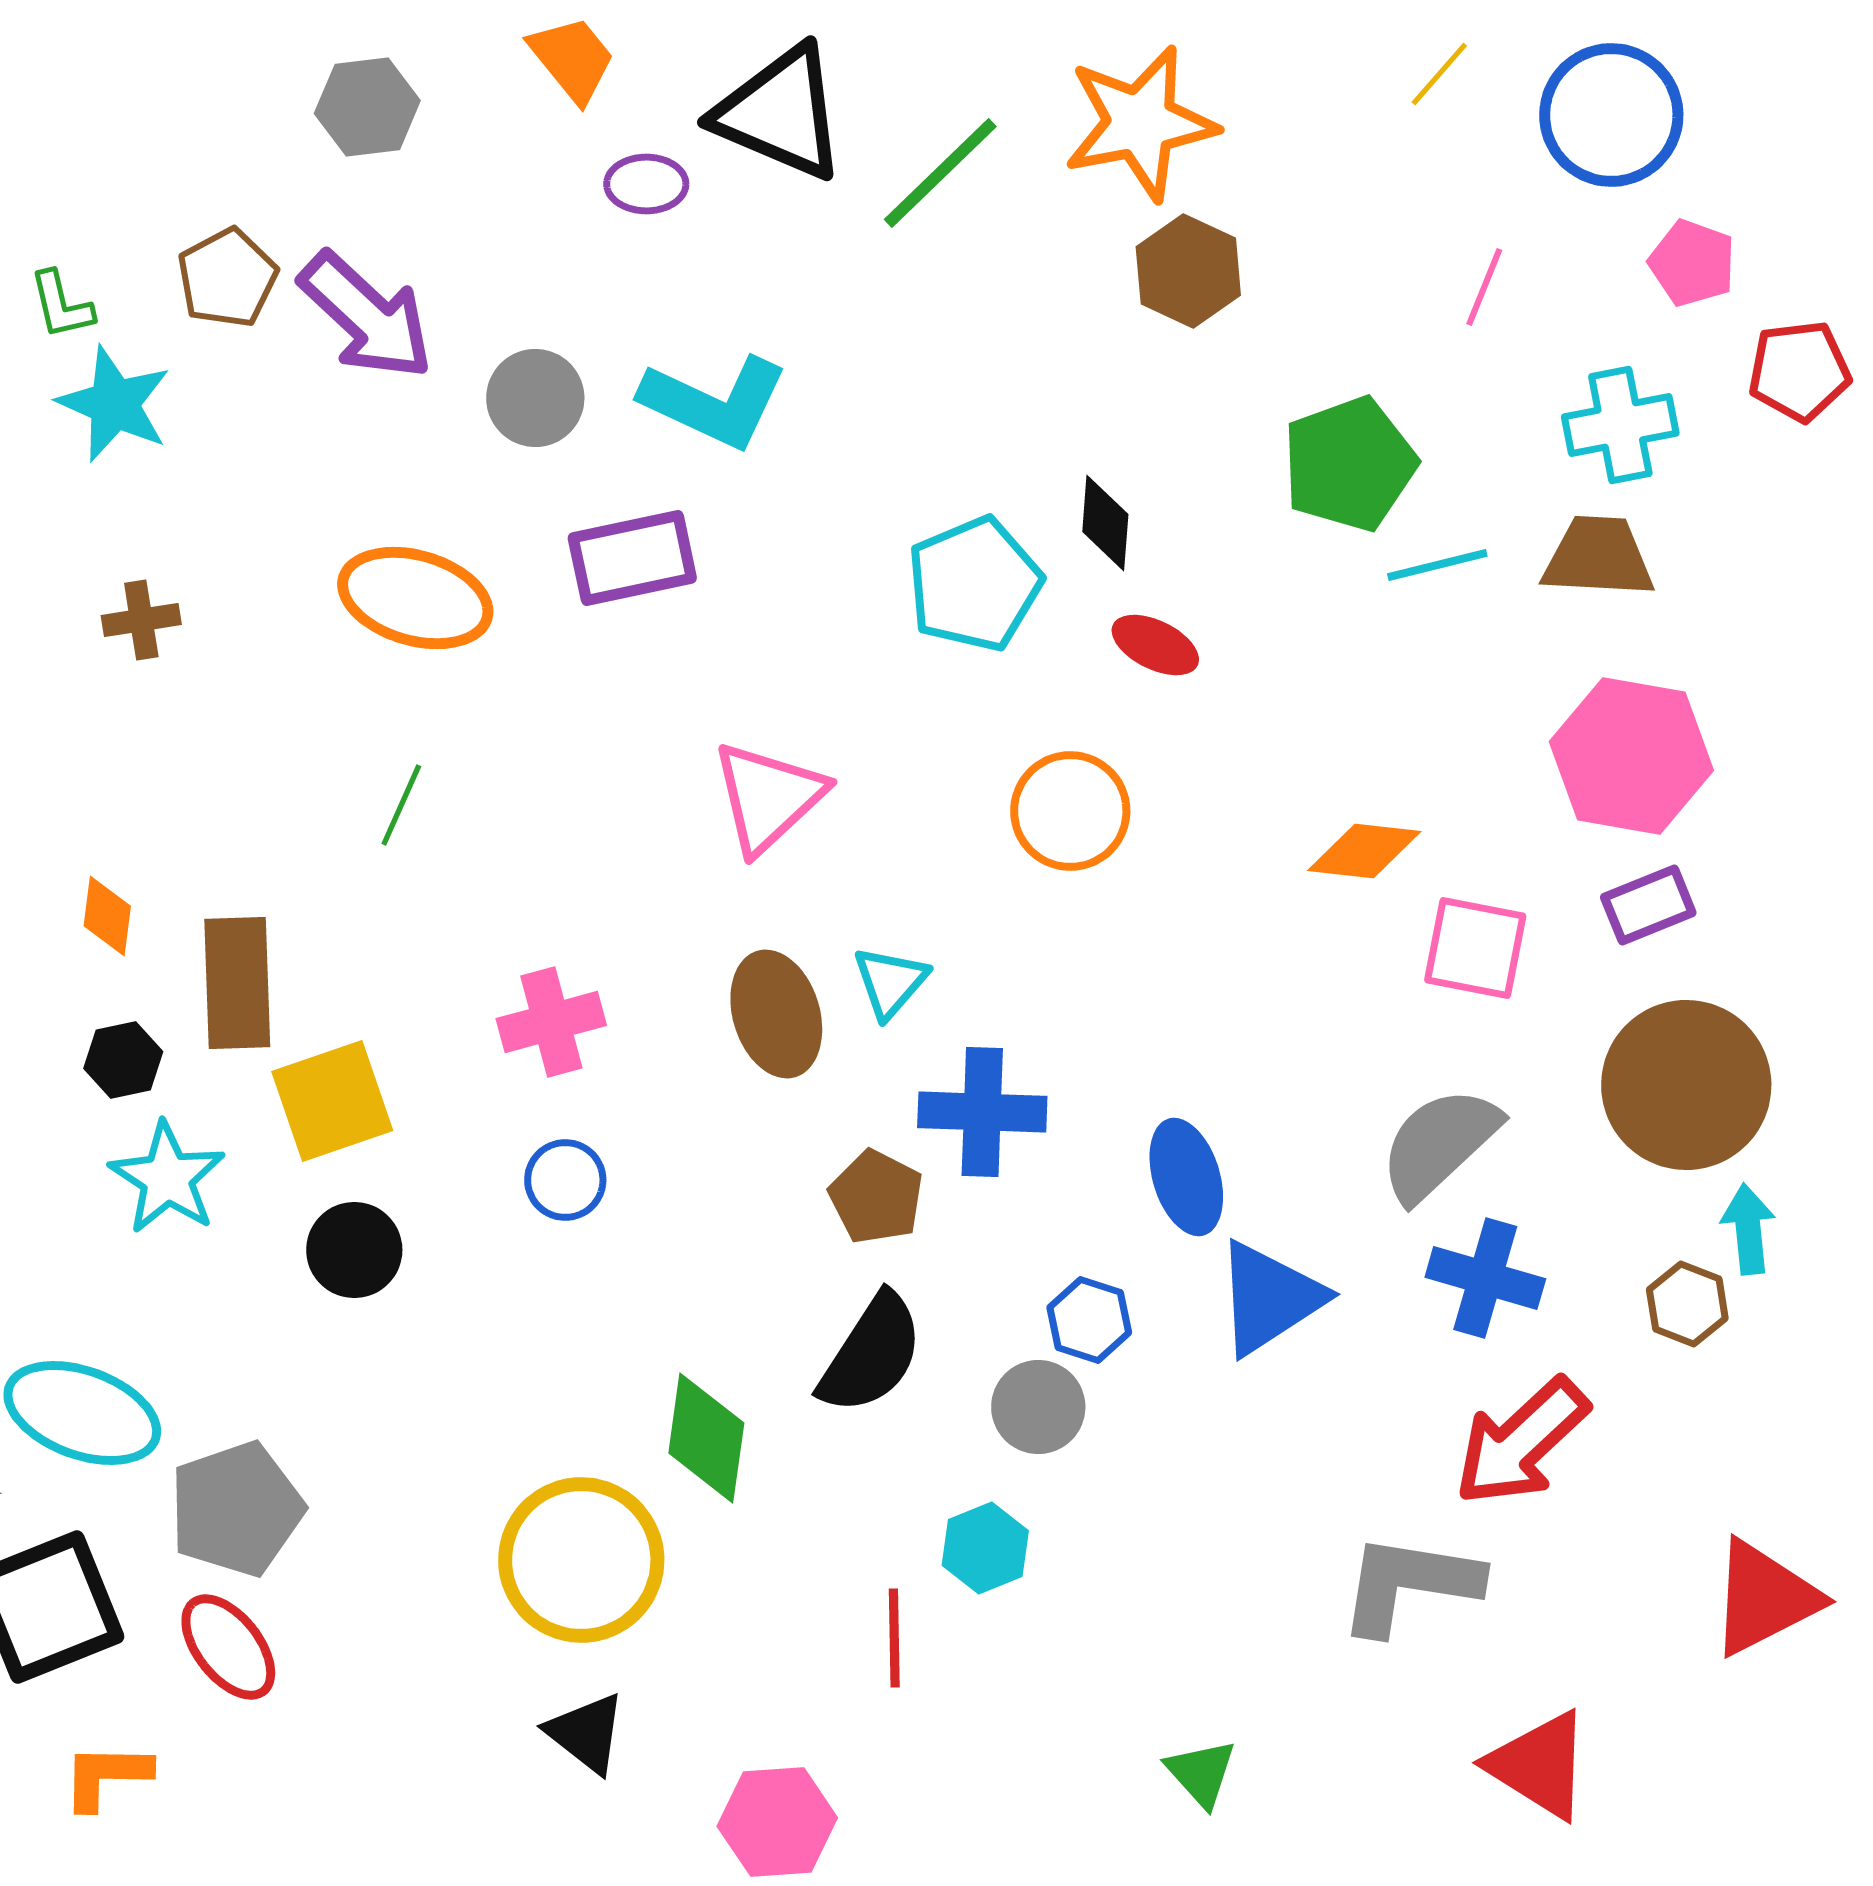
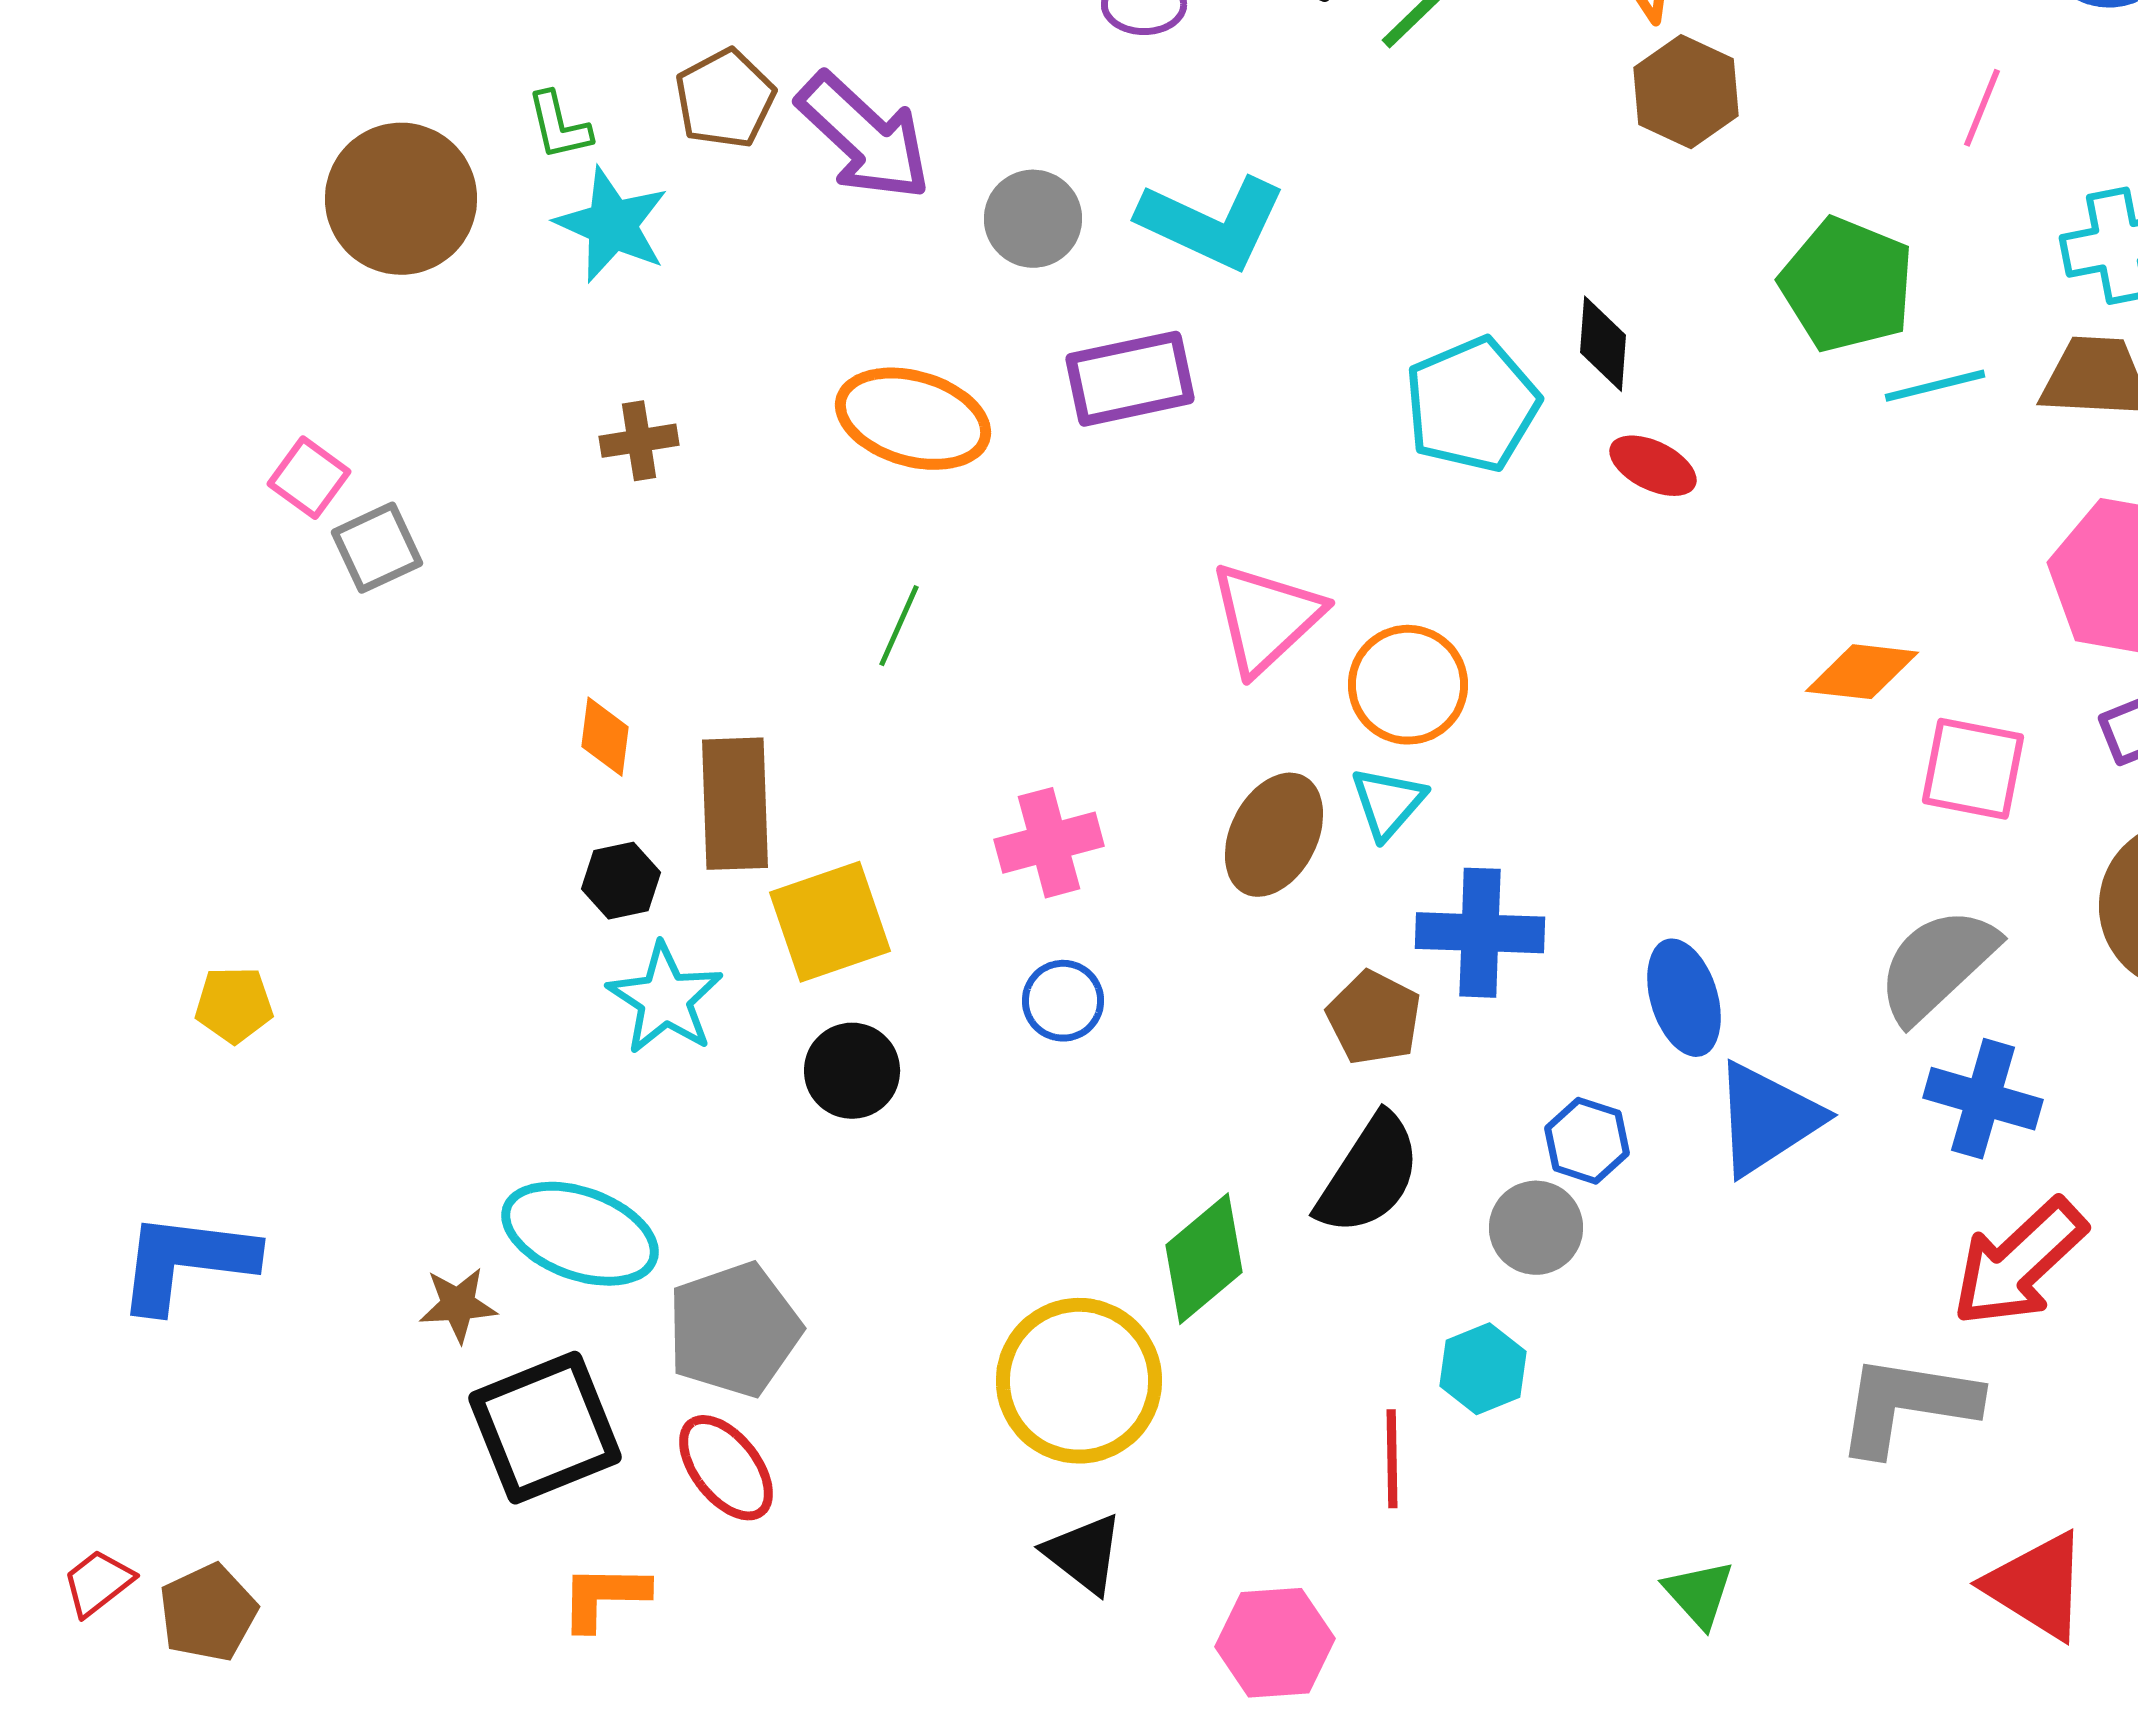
green pentagon: (1349, 464) -> (1847, 285), turned -30
orange circle: (1070, 811) -> (1408, 685), moved
brown ellipse: (776, 1014) -> (1274, 835), turned 44
green diamond: (706, 1438) -> (1204, 1259), turned 42

